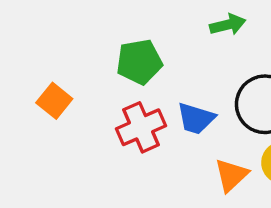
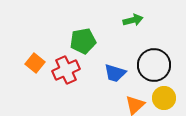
red cross: (141, 127) -> (66, 70), moved

